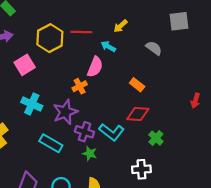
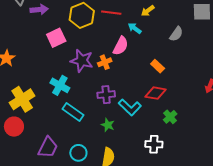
gray semicircle: (154, 48) -> (176, 34), turned 84
cyan cross: (32, 104) -> (60, 85), moved
purple star: (65, 112) -> (82, 61), moved, turned 30
purple cross: (84, 132) -> (106, 95), moved, turned -30

